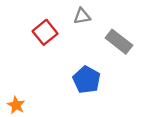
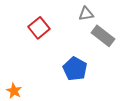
gray triangle: (82, 16) -> (86, 14), moved

